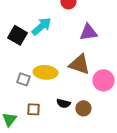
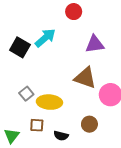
yellow ellipse: (45, 72) -> (49, 102), moved
gray square: (23, 79) -> (26, 94), turned 32
black semicircle: (63, 103) -> (61, 136), moved

